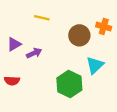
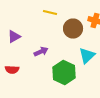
yellow line: (42, 18) -> (50, 13), moved
purple arrow: (34, 53) -> (41, 52), moved

